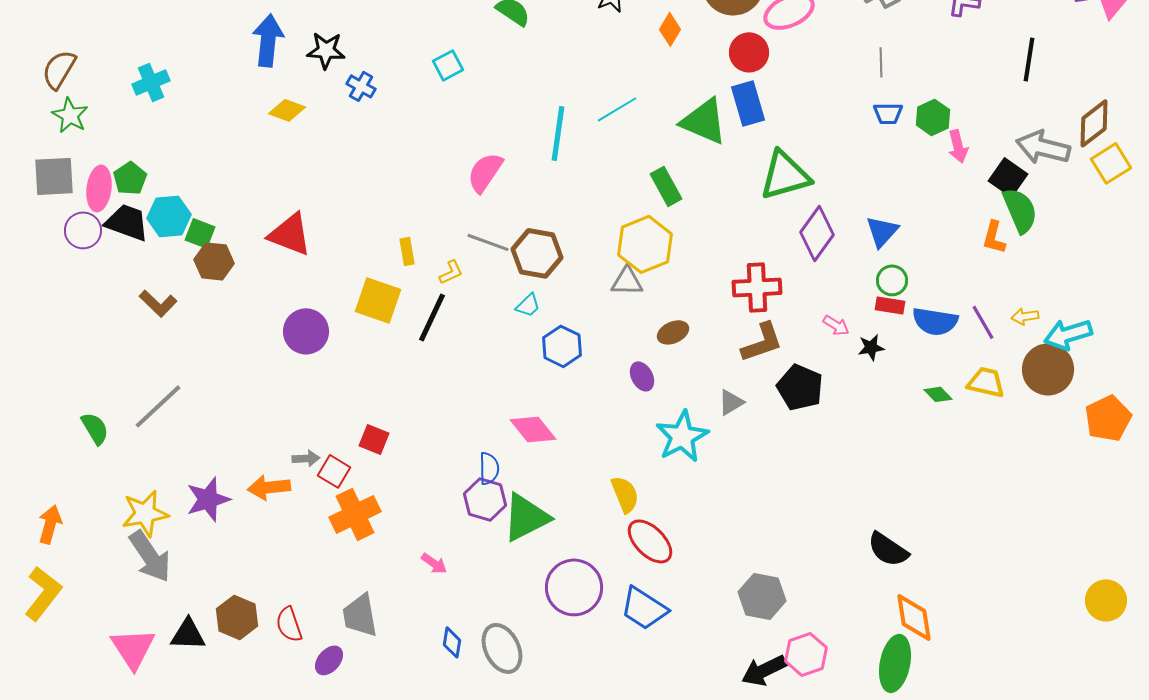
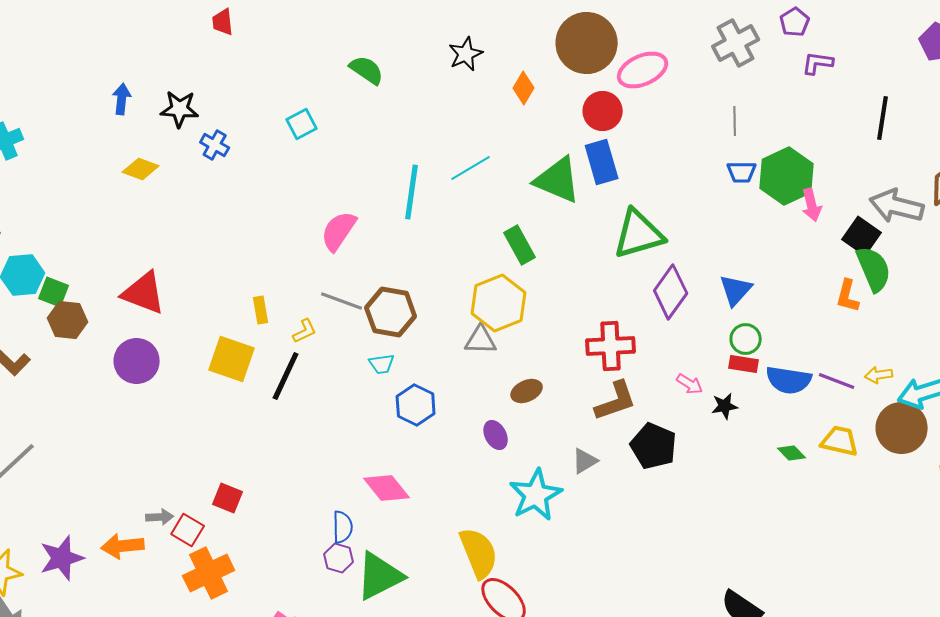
blue arrow: (268, 40) -> (122, 99), size x0.6
green hexagon: (933, 117) -> (787, 176), size x1.6
cyan trapezoid: (528, 305) -> (382, 364), turned 36
purple line: (983, 322) -> (837, 381), turned -39
purple circle: (306, 331) -> (137, 361), moved
yellow semicircle: (625, 494) -> (479, 553), size x1.4
purple hexagon: (485, 499) -> (339, 558), size x0.7

